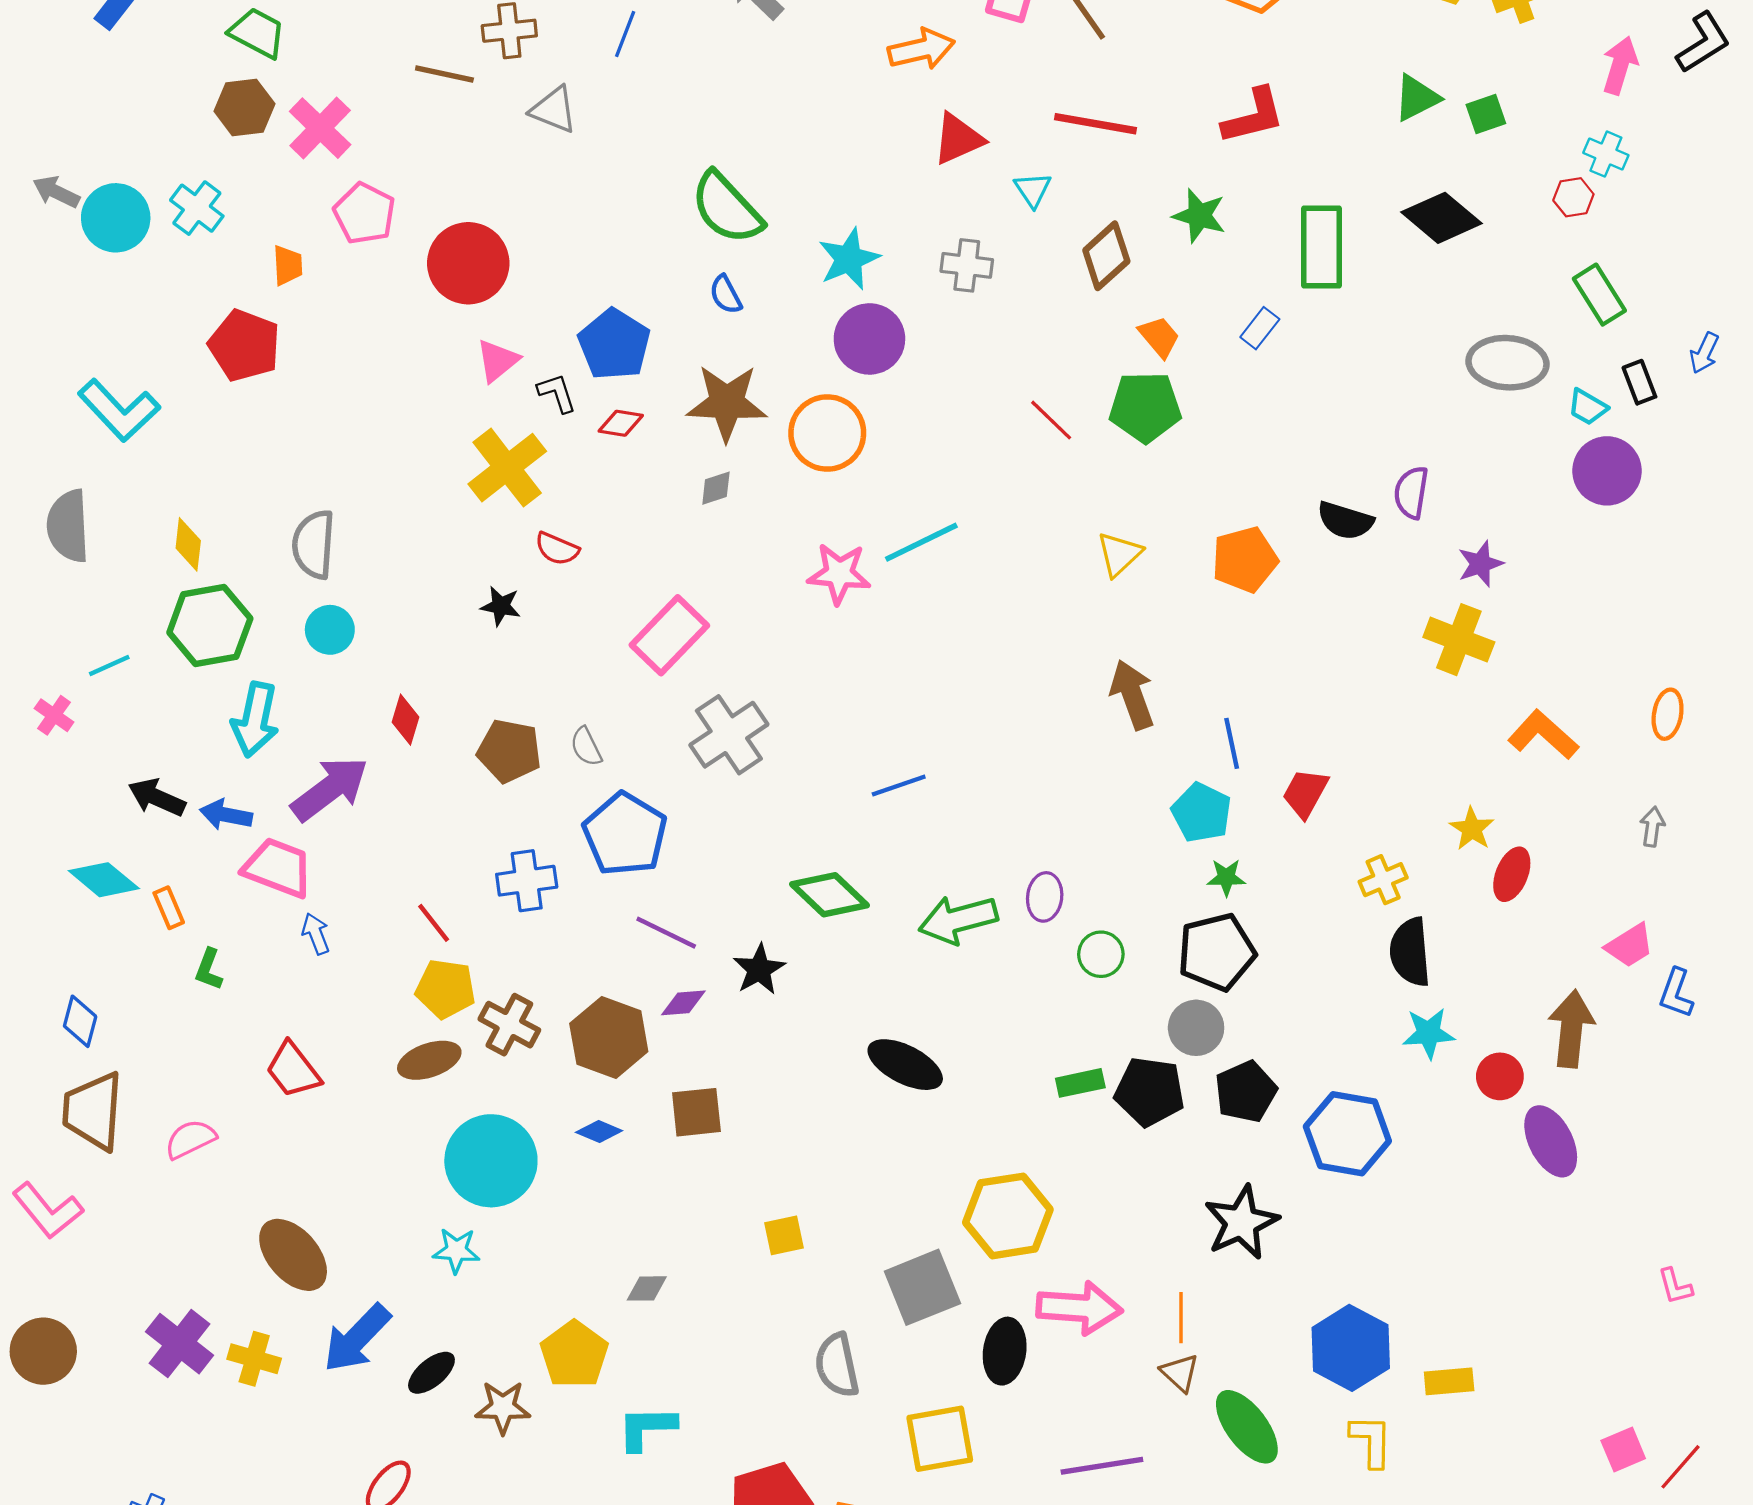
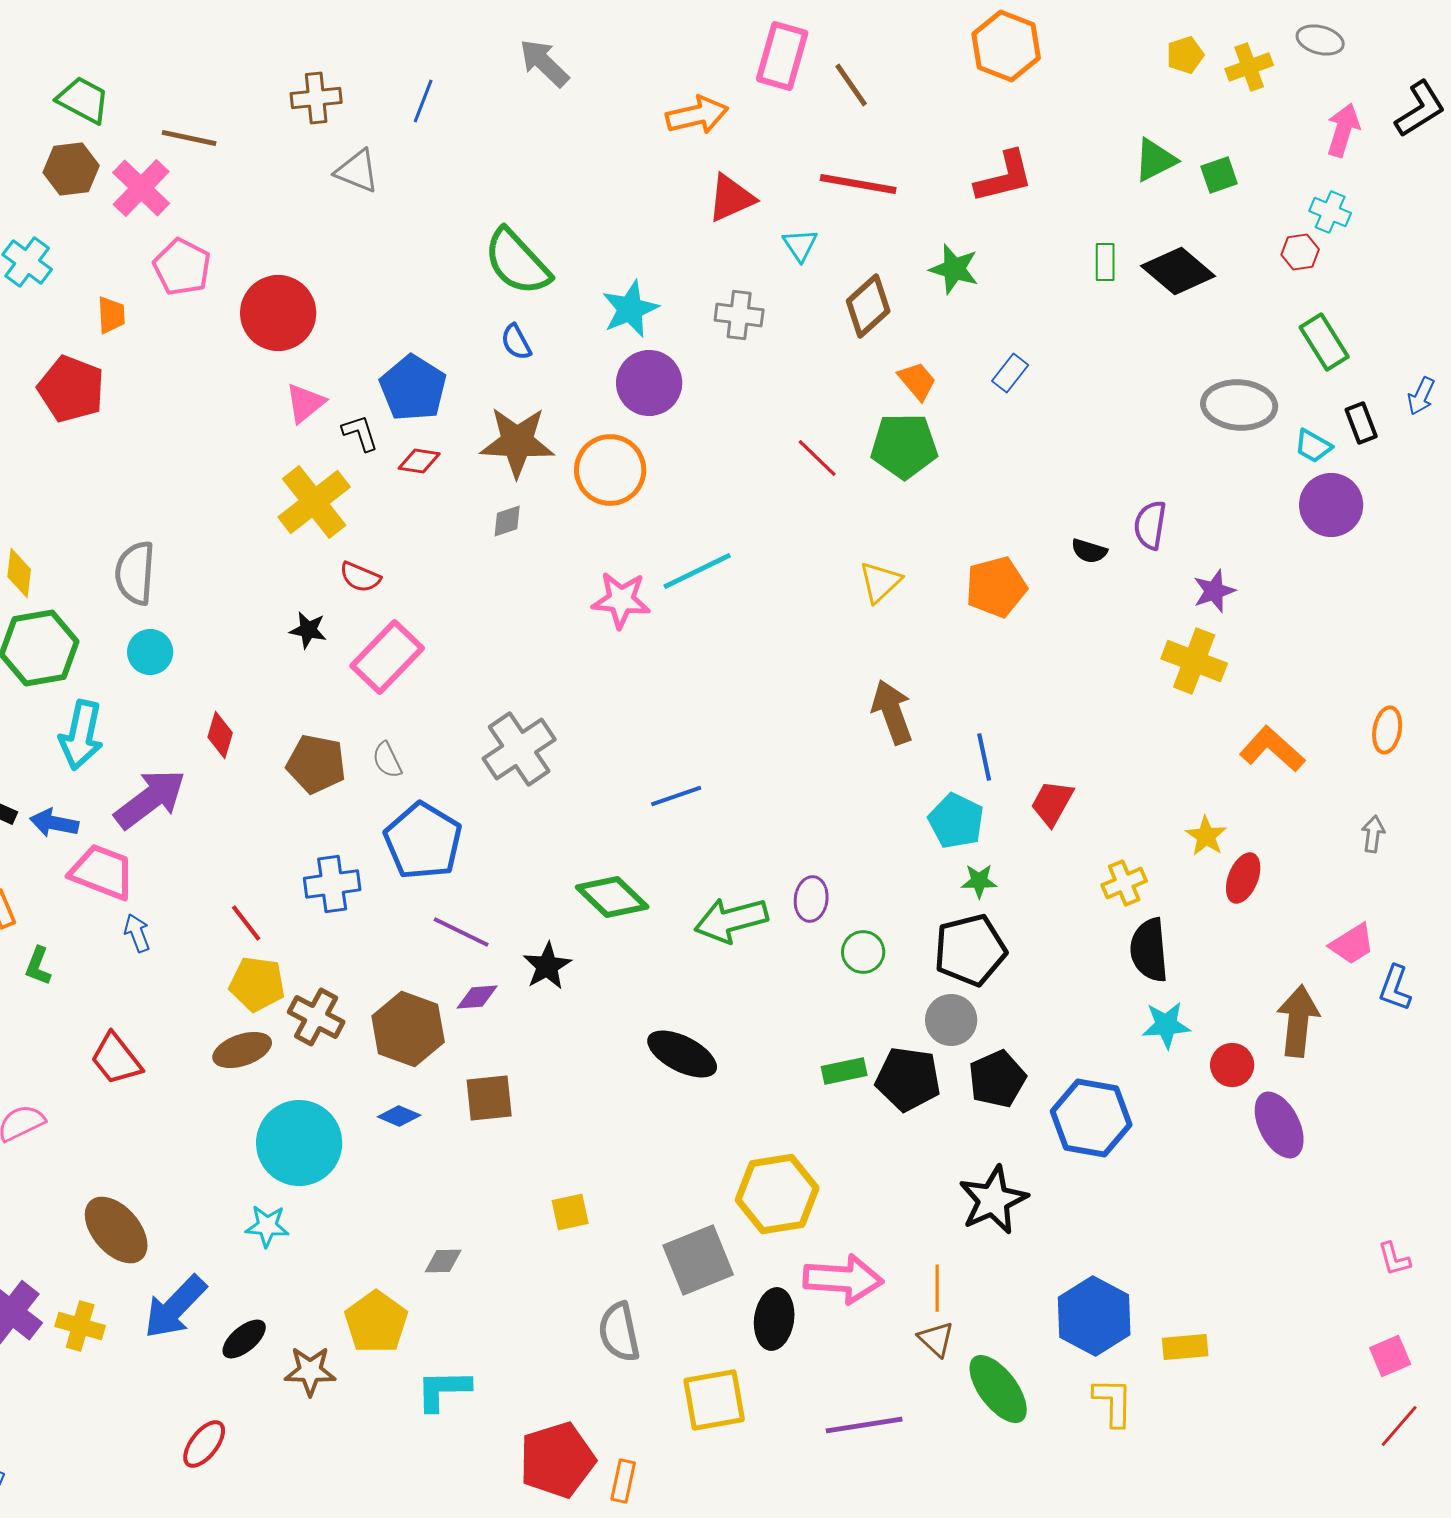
brown line: (444, 74) -> (189, 138), moved
green rectangle: (1321, 247) -> (1105, 262), moved, size x0.5
black semicircle: (1345, 521) -> (1089, 551), size x0.7
pink rectangle: (669, 635) -> (387, 657), moved
pink square: (1623, 1450) -> (1390, 1356), moved

